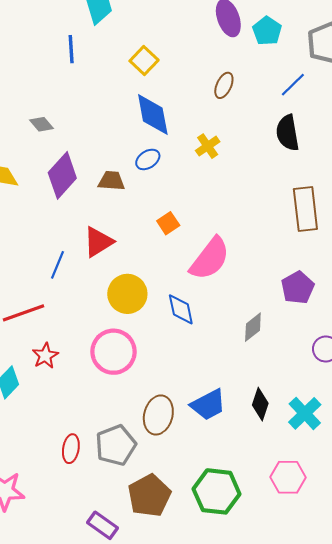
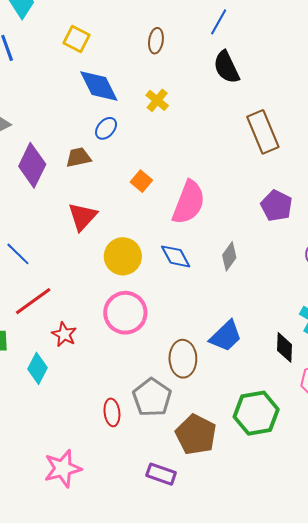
blue line: (58, 265) -> (18, 254), moved, turned -52
gray diamond: (253, 327) -> (229, 256), moved
black diamond: (260, 404) -> (284, 347), moved

